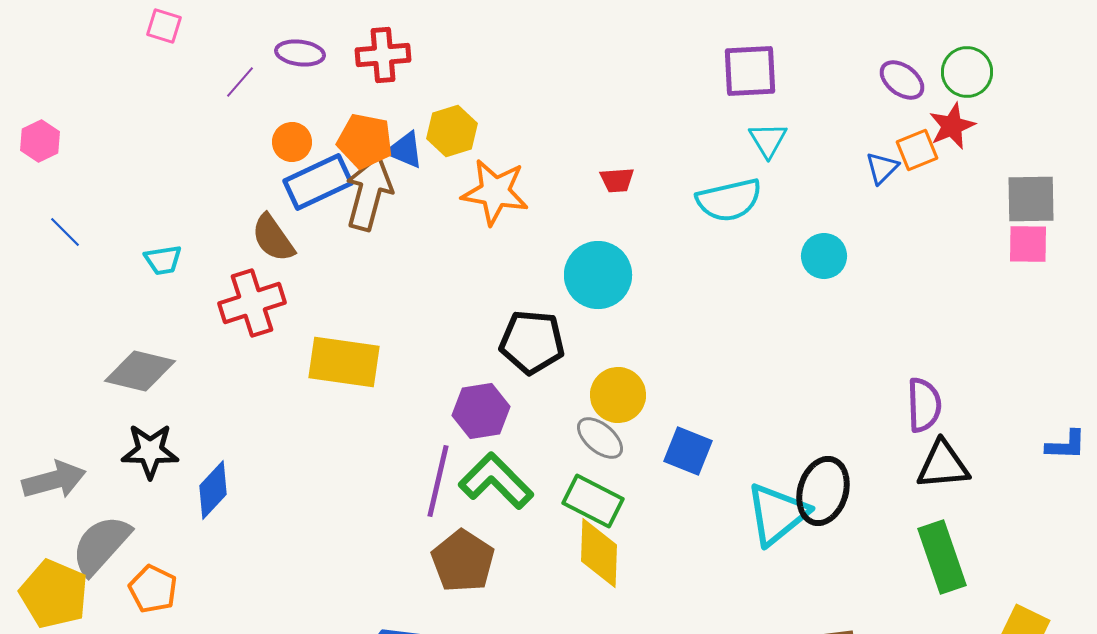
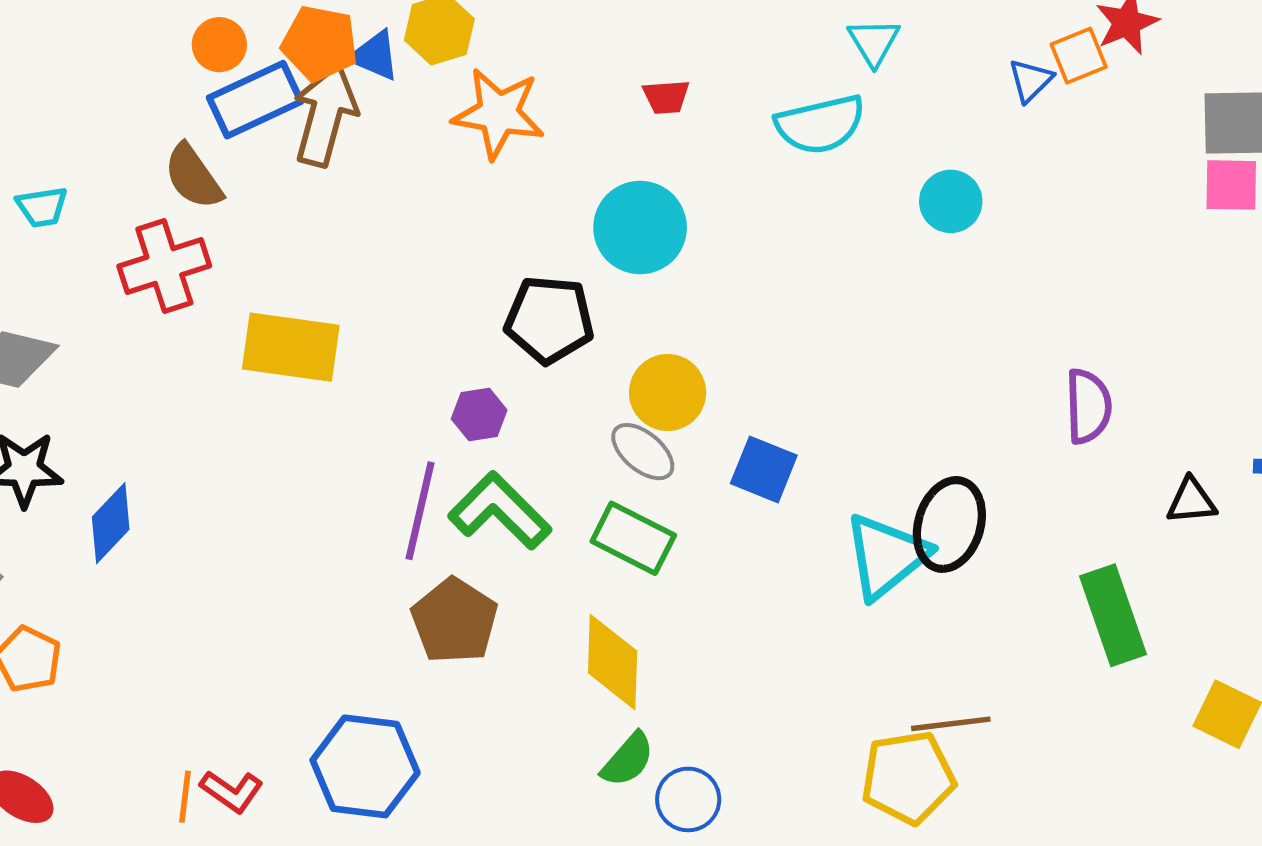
purple hexagon: (481, 411) -> (479, 414), size x0.7
black triangle: (943, 465) -> (1191, 501), moved, size x0.7
yellow diamond: (599, 553) -> (613, 662), moved

